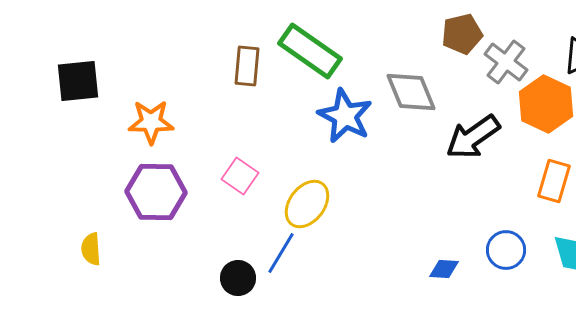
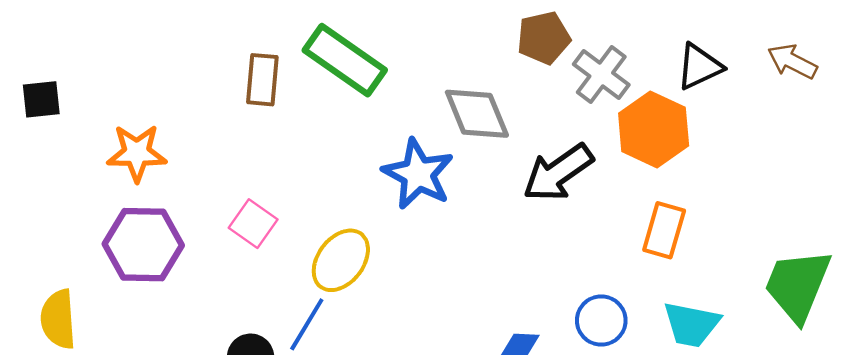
black square: (78, 81) -> (41, 99), size x0.7
blue star: (345, 116) -> (418, 174), moved
yellow semicircle: (91, 249) -> (58, 319), size x1.4

